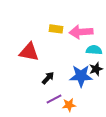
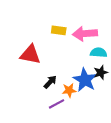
blue star: (81, 76) -> (85, 80), turned 30
orange star: (69, 105) -> (69, 90), moved

